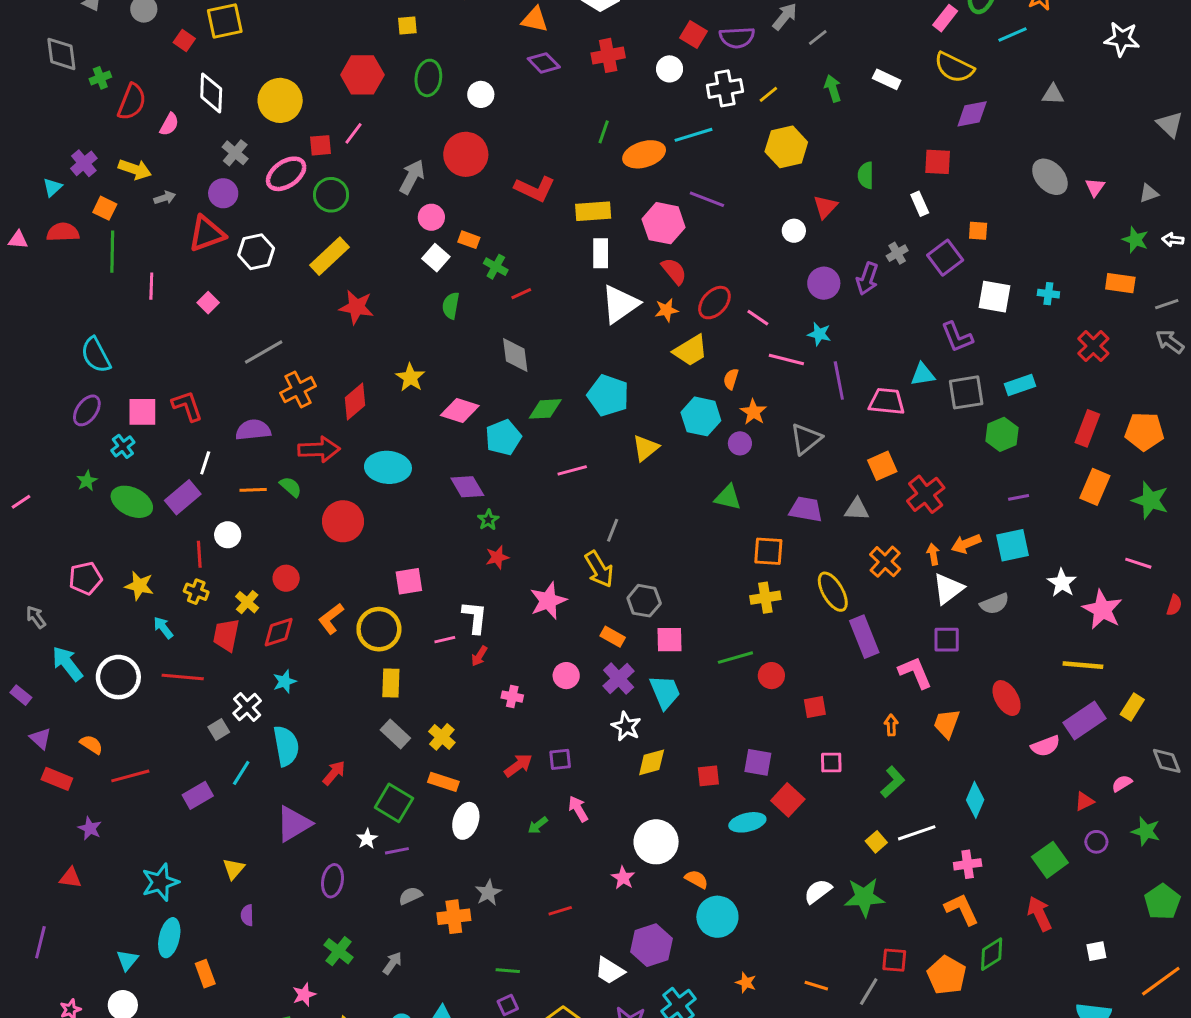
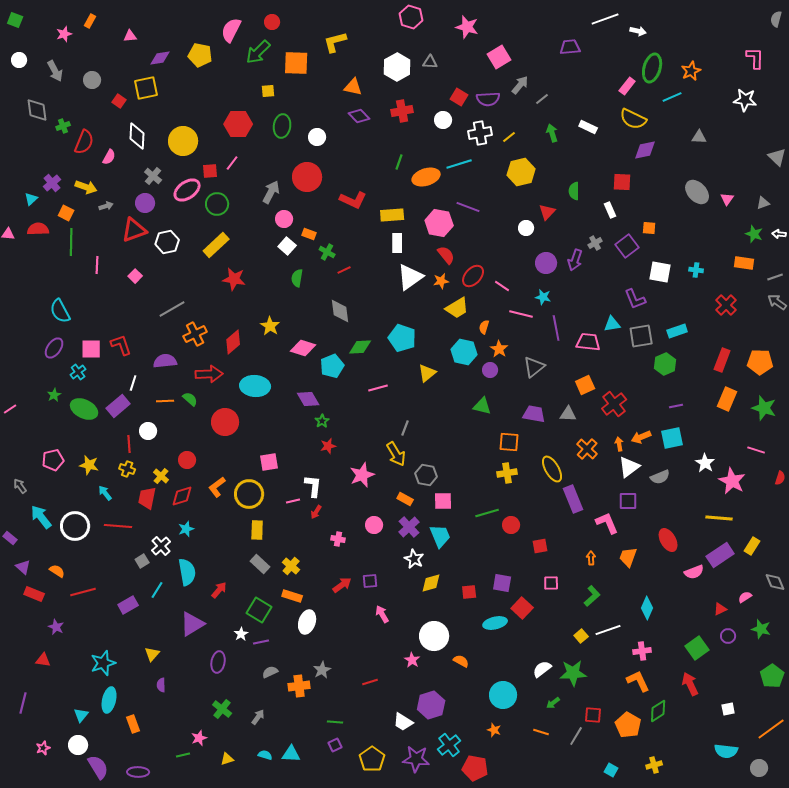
green arrow: (538, 825) -> (553, 703), moved
cyan circle: (717, 917) -> (503, 695), moved

